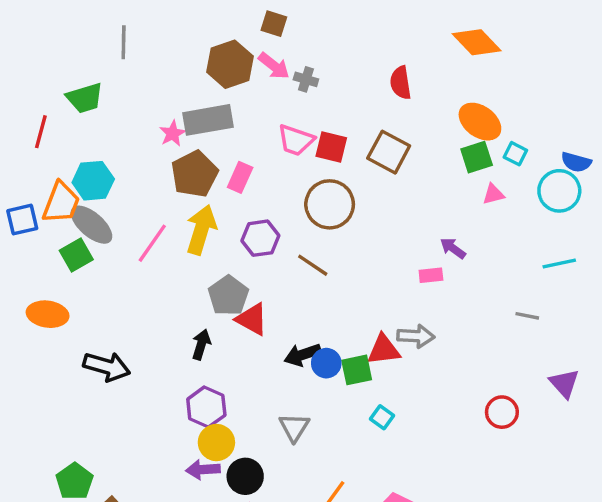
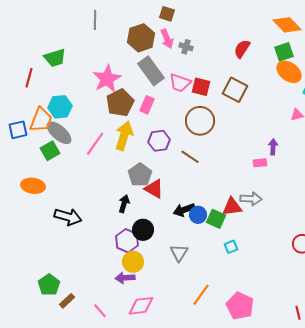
gray line: (124, 42) -> (95, 20), moved
pink arrow: (274, 66) -> (167, 39), turned 30
red semicircle: (401, 83) -> (242, 49), turned 42
gray rectangle: (208, 120) -> (151, 71), moved, turned 64
pink star: (173, 133) -> (107, 79), size x1.8
green square: (477, 157) -> (284, 52), moved
purple arrow: (453, 248) -> (273, 147), turned 56
green square: (357, 370) -> (216, 219), turned 36
cyan square: (382, 417) -> (231, 247), turned 32
black circle: (245, 476) -> (143, 230), moved

